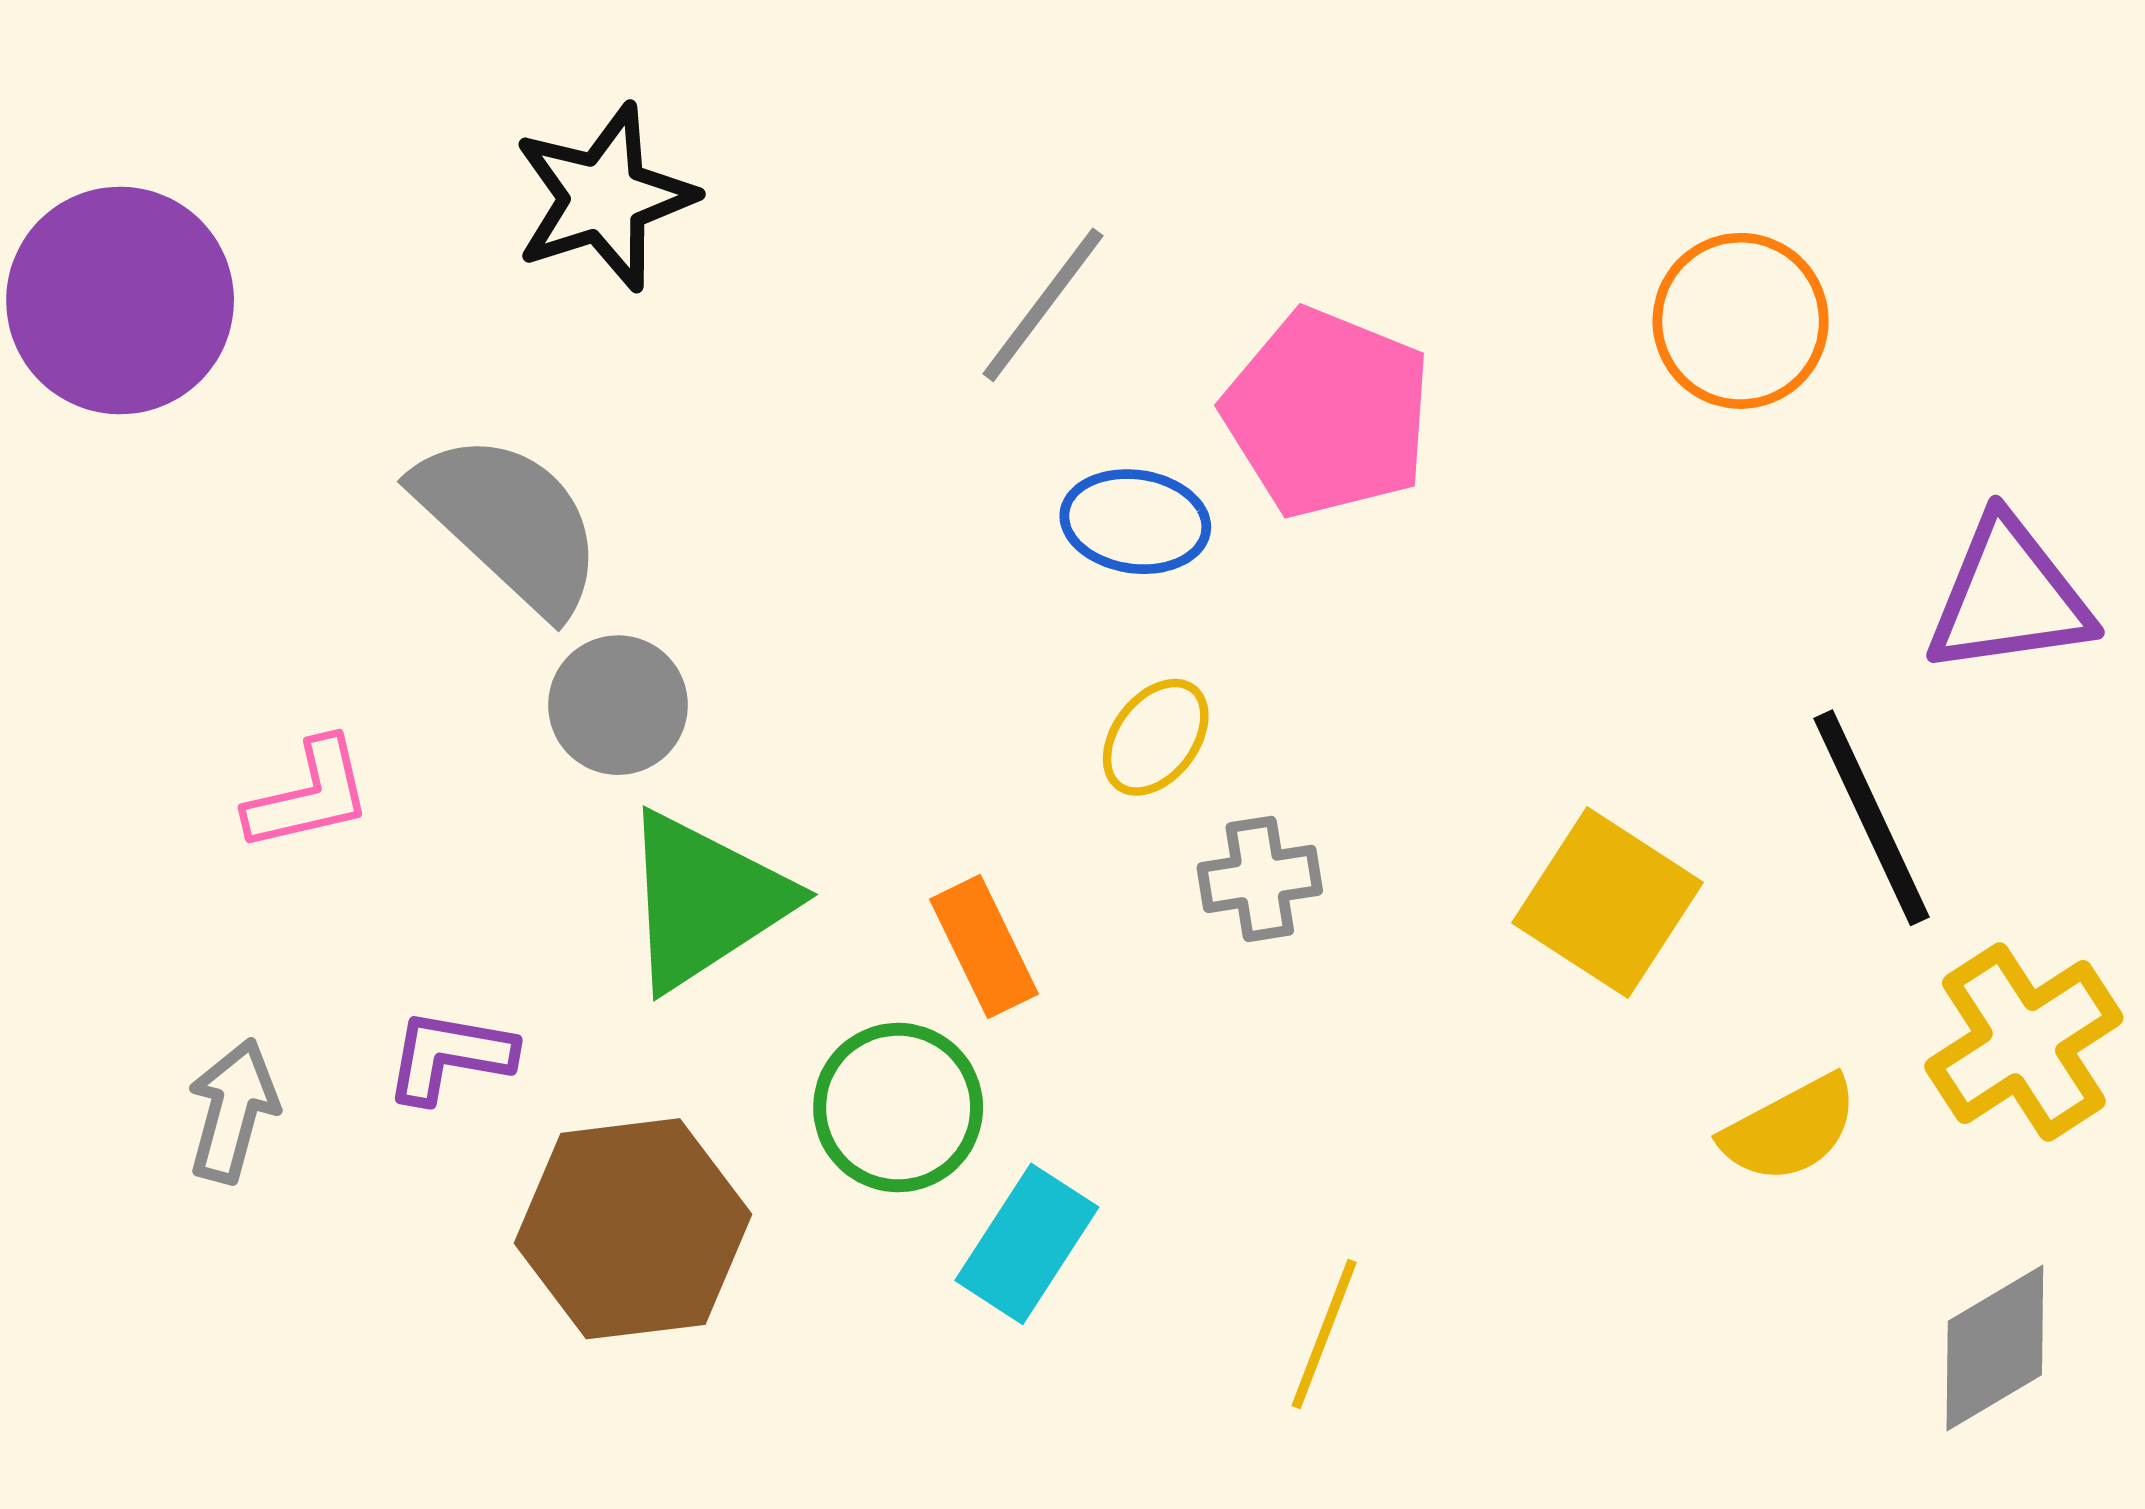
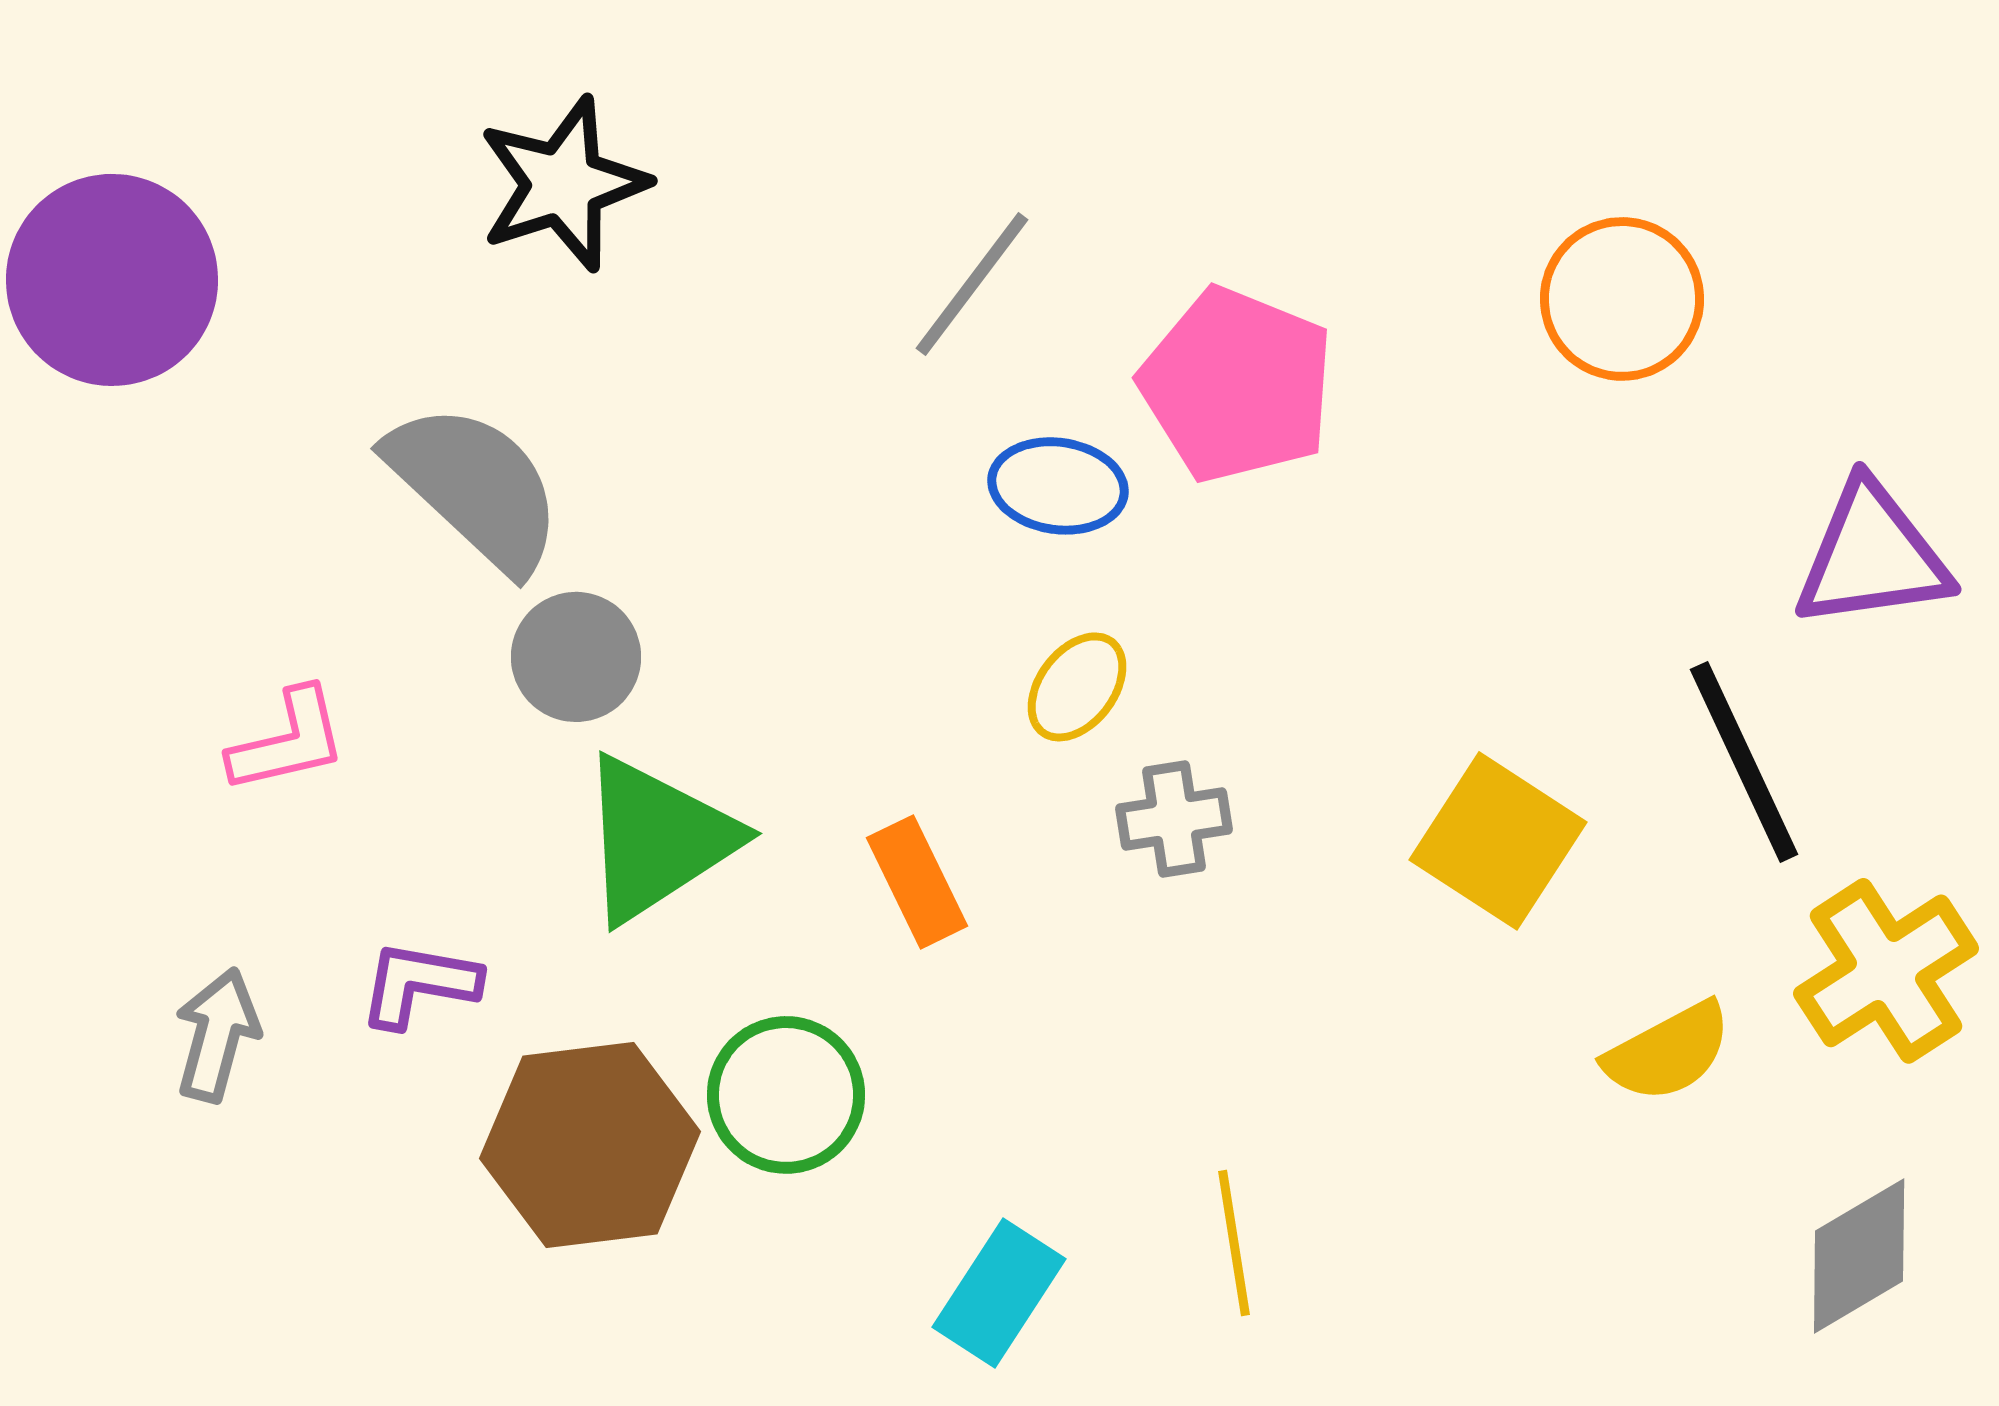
green circle: (898, 1108) -> (786, 1095), moved
cyan rectangle: (1027, 1244) -> (999, 1293), moved
yellow line: (1324, 1334) -> (1234, 1243), turned -30

